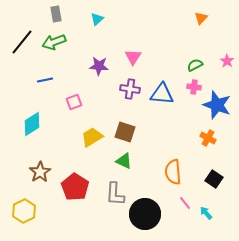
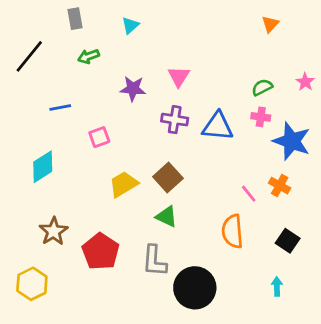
green arrow: (54, 42) -> (89, 56), moved, size x0.7
brown square: (125, 132) -> (168, 177), turned 30
pink line: (185, 203) -> (249, 194), moved
cyan arrow: (206, 213) -> (277, 286), turned 40

